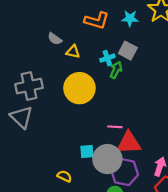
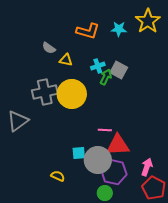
gray square: (128, 51) -> (119, 70), moved
gray cross: (29, 86) -> (45, 92), moved
gray triangle: (21, 117) -> (18, 121), turned 40

